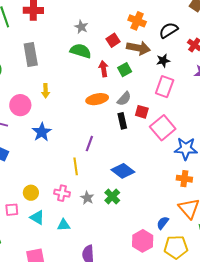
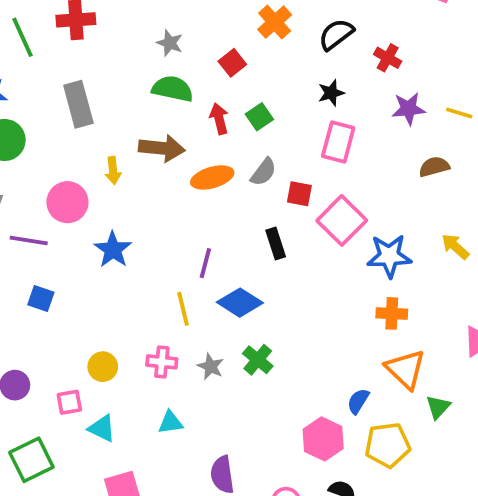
orange cross: (137, 21) -> (275, 22), turned 30
brown arrow: (138, 48) -> (162, 148), moved
black rectangle: (122, 121) -> (276, 243), moved
blue diamond: (123, 171) -> (240, 303), moved
cyan triangle: (37, 217) -> (102, 428), moved

